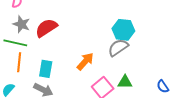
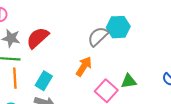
gray semicircle: (118, 48) -> (98, 36), moved
cyan rectangle: (46, 69) -> (44, 81), turned 30

